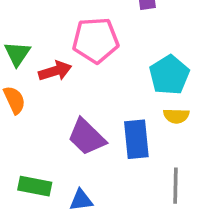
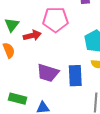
purple trapezoid: (87, 137) -> (48, 73), turned -30

